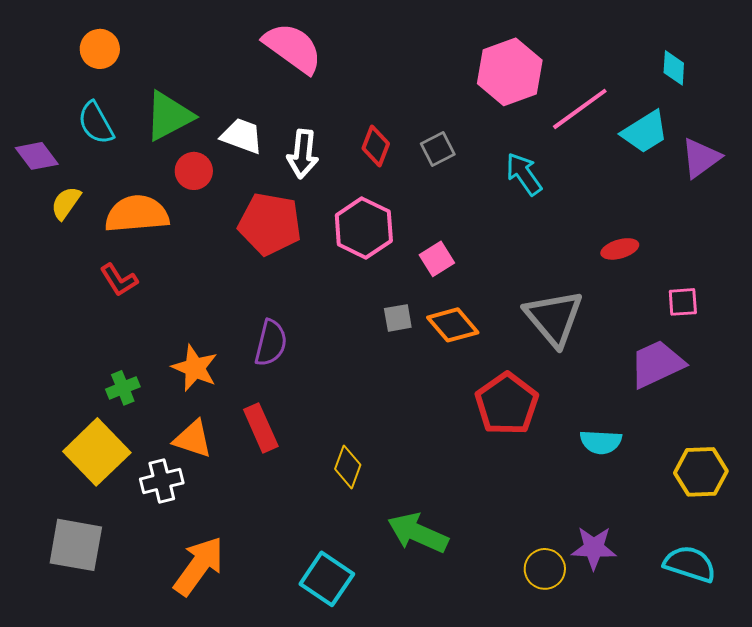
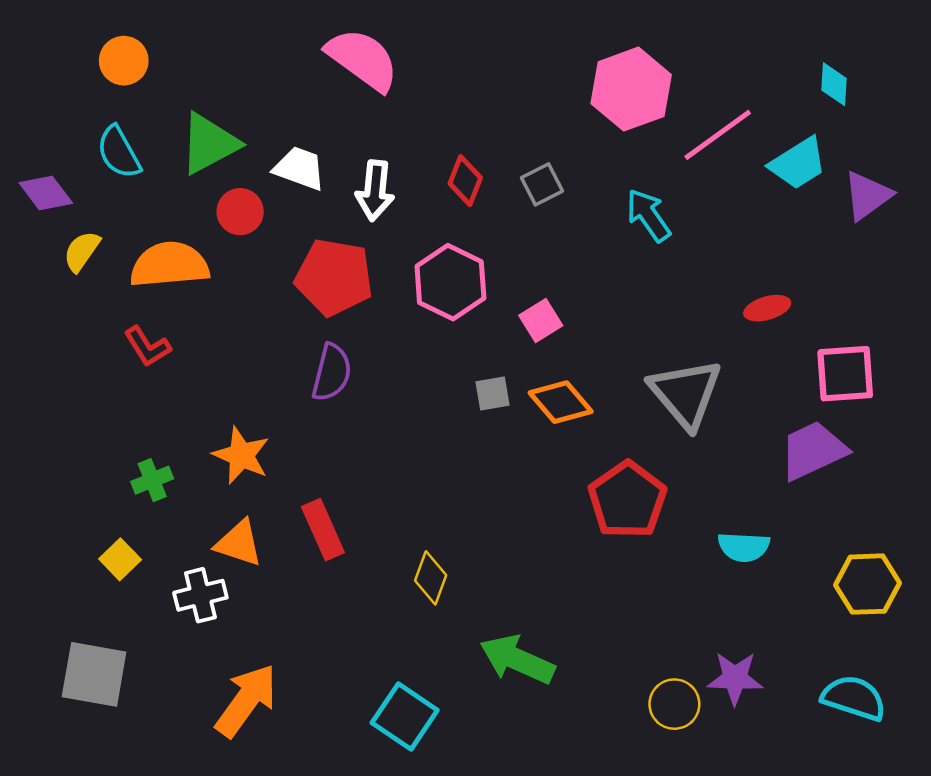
pink square: (683, 302) -> (845, 374), size x1.6
purple semicircle: (271, 343) -> (332, 372), moved
yellow square: (97, 452) -> (120, 559), size x0.5

